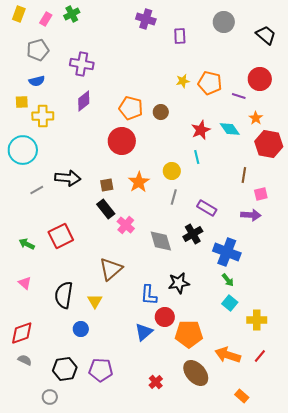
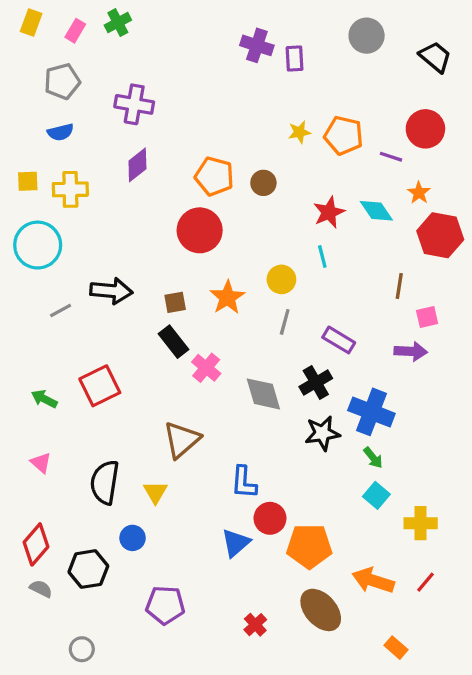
purple cross: (146, 19) -> (257, 45), moved
yellow square: (22, 102) -> (28, 181), moved
black star: (179, 283) -> (322, 433), moved
red diamond: (22, 333) -> (36, 544), turned -30
black hexagon: (65, 369) -> (88, 569), moved

